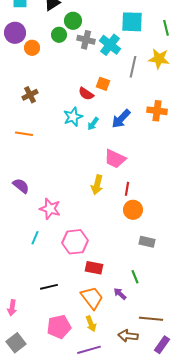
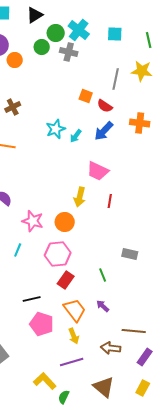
cyan square: (132, 22) -> (115, 34), size x0.7
cyan cross: (110, 45) -> (79, 30), moved
red semicircle: (86, 94) -> (105, 106), moved
orange circle: (133, 210) -> (65, 222), moved
red rectangle: (94, 268) -> (66, 280), moved, turned -66
green line: (135, 277) -> (103, 275), moved
pink pentagon: (59, 327) -> (42, 324), moved, turned 30

